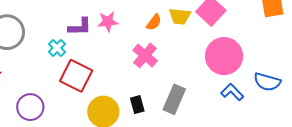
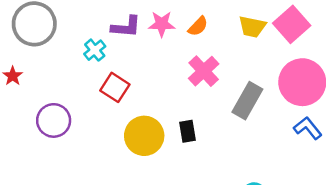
orange semicircle: (154, 22) -> (198, 26), moved
red square: (76, 76) -> (115, 87), size x0.7
gray rectangle: (174, 99) -> (247, 101), moved

